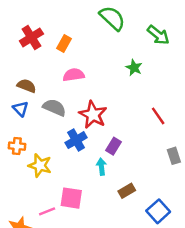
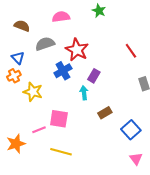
green star: (134, 68) -> (99, 11), moved
gray semicircle: (54, 107) -> (45, 44), turned -42
blue triangle: (21, 109) -> (18, 58), moved
orange cross: (17, 146) -> (14, 76), turned -32

